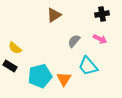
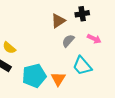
black cross: (102, 14) -> (82, 14), moved
brown triangle: (54, 15) -> (58, 21), moved

